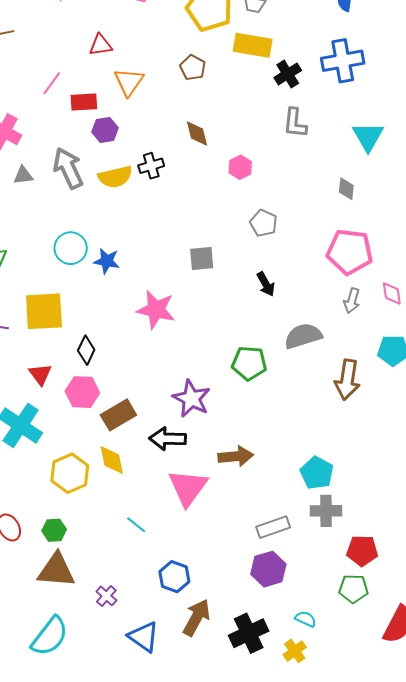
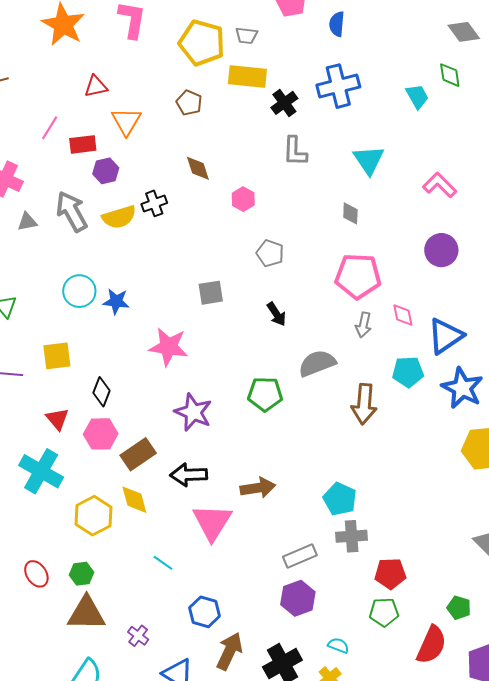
yellow square: (44, 311) -> (57, 356), size x0.7
purple star: (191, 399) -> (193, 412), moved

